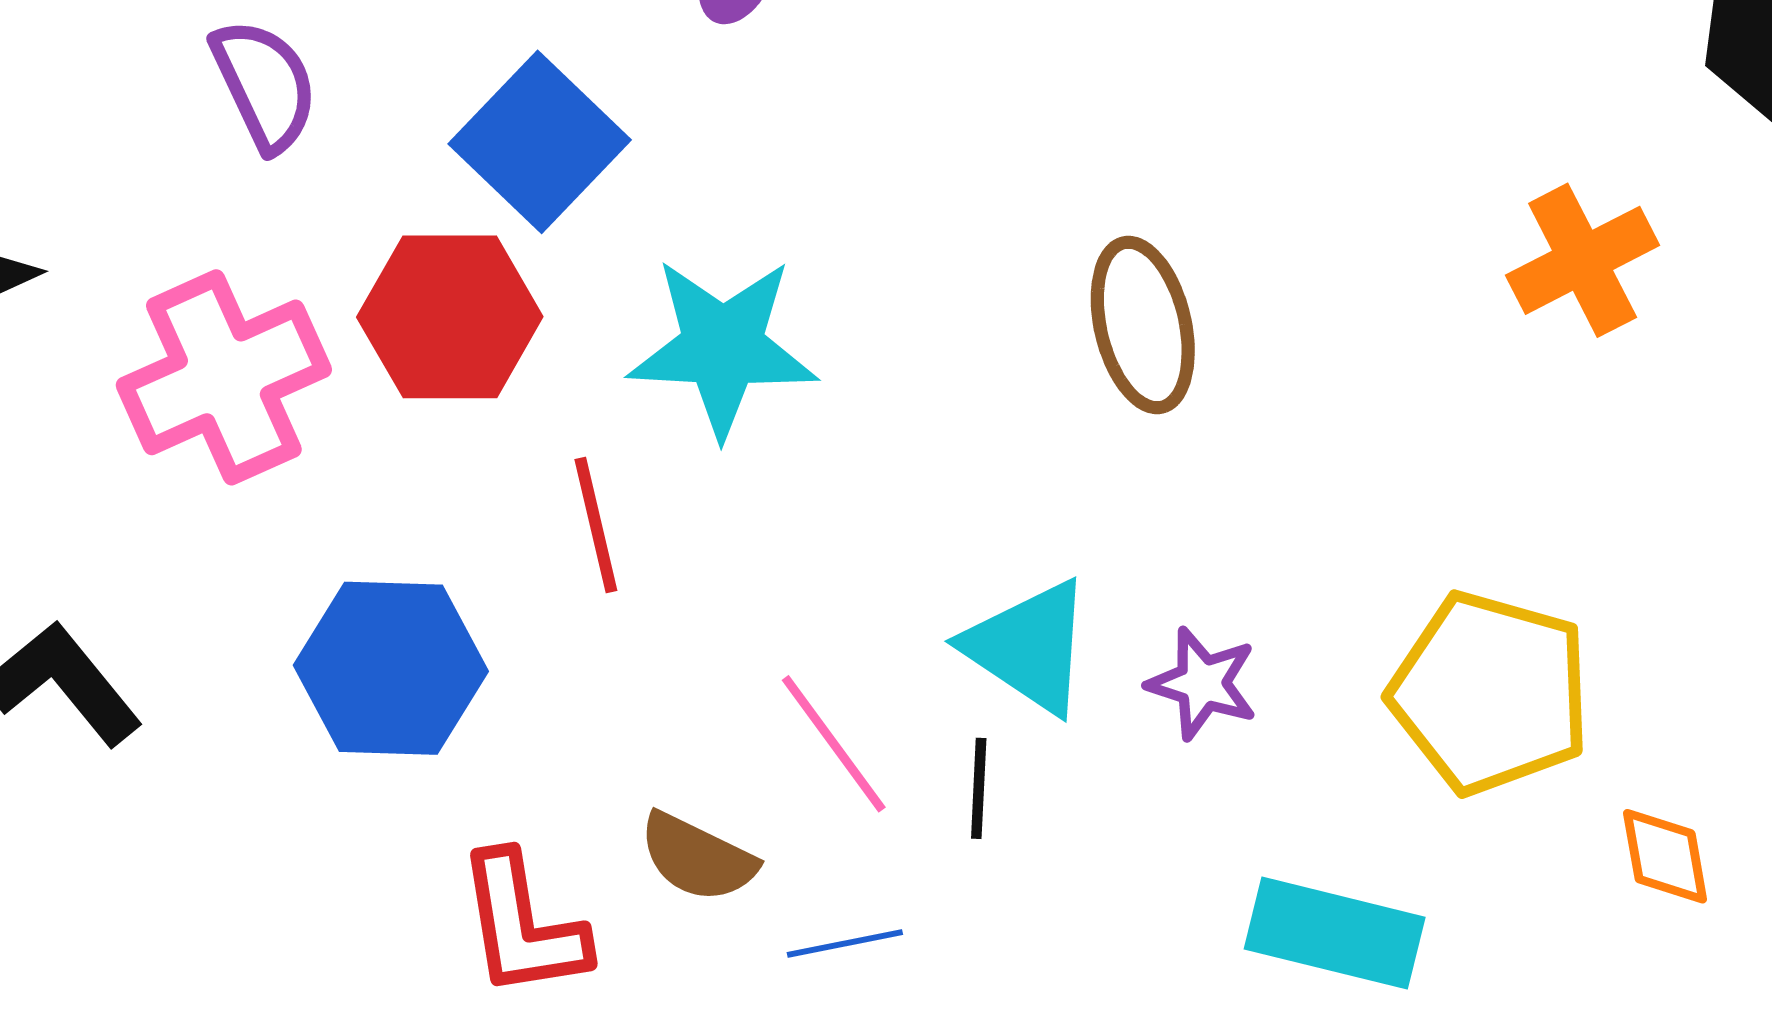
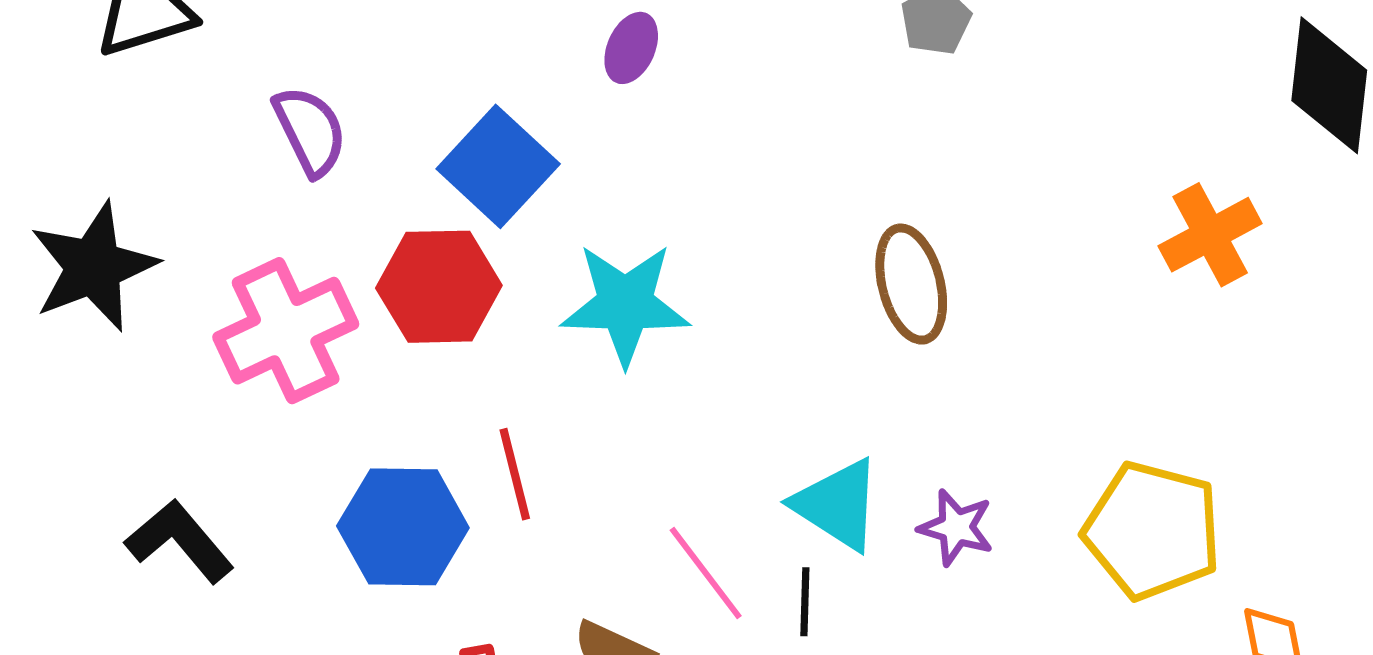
red line: (596, 525) -> (515, 474), moved

